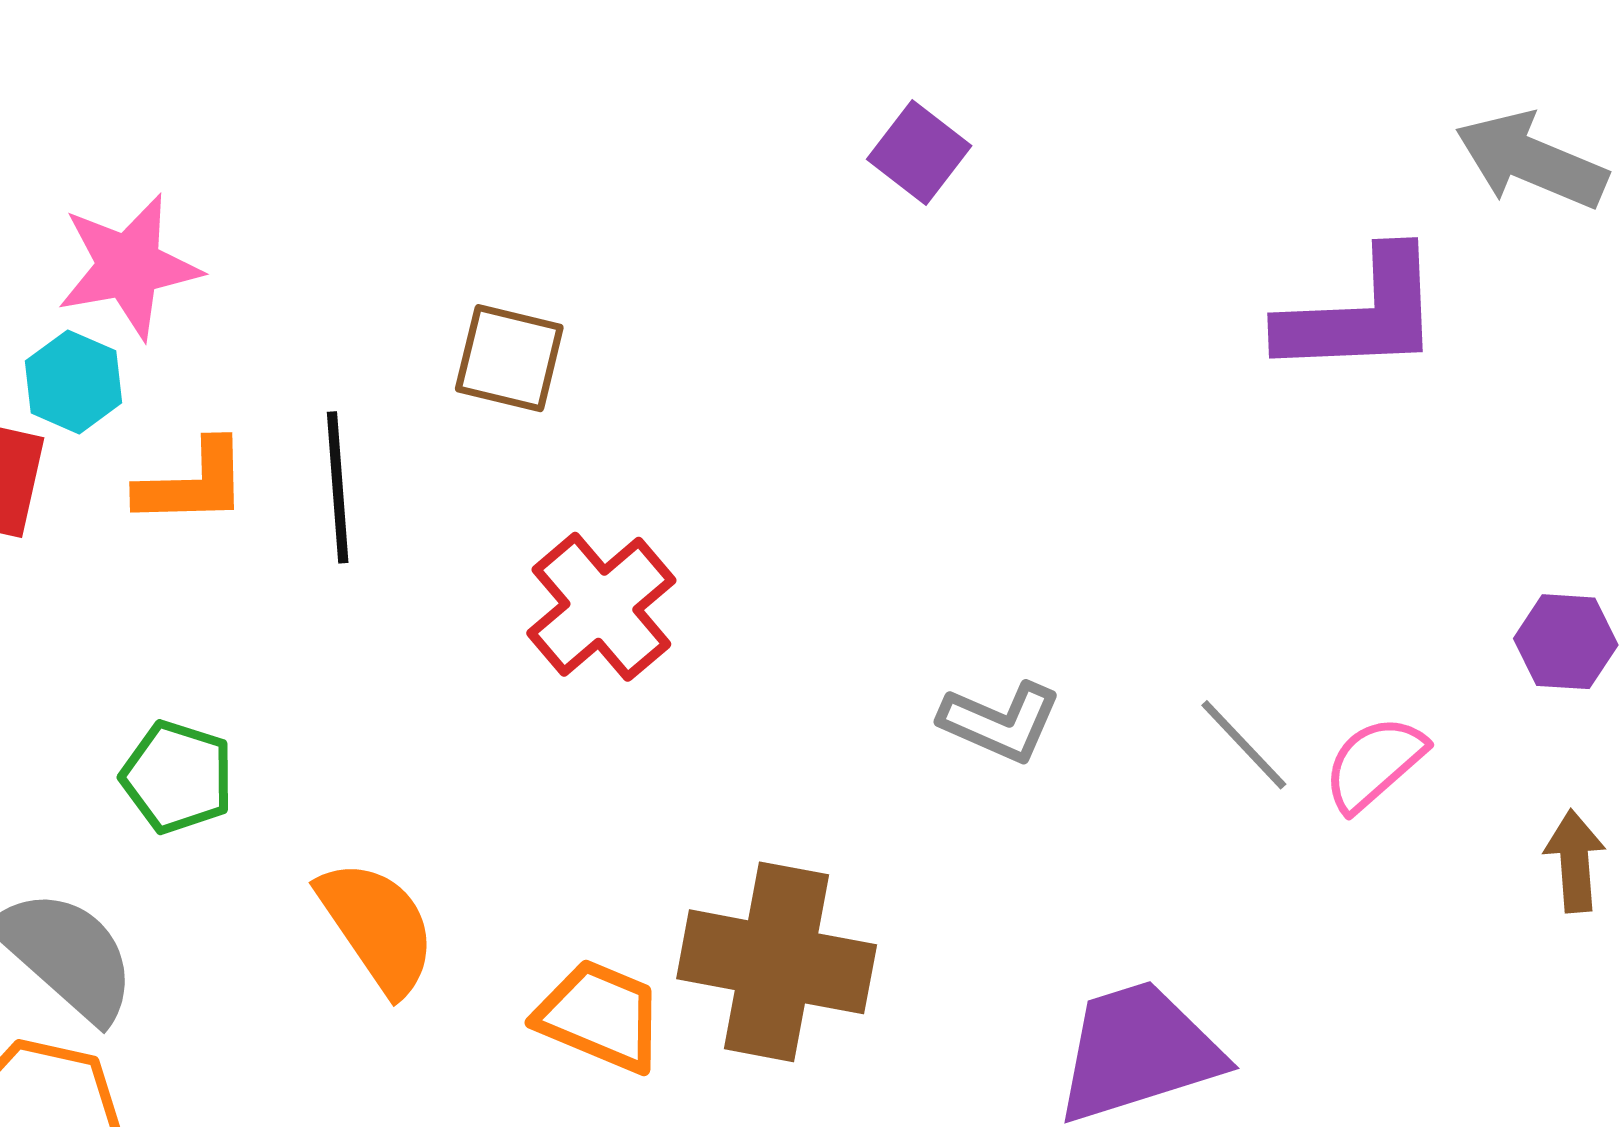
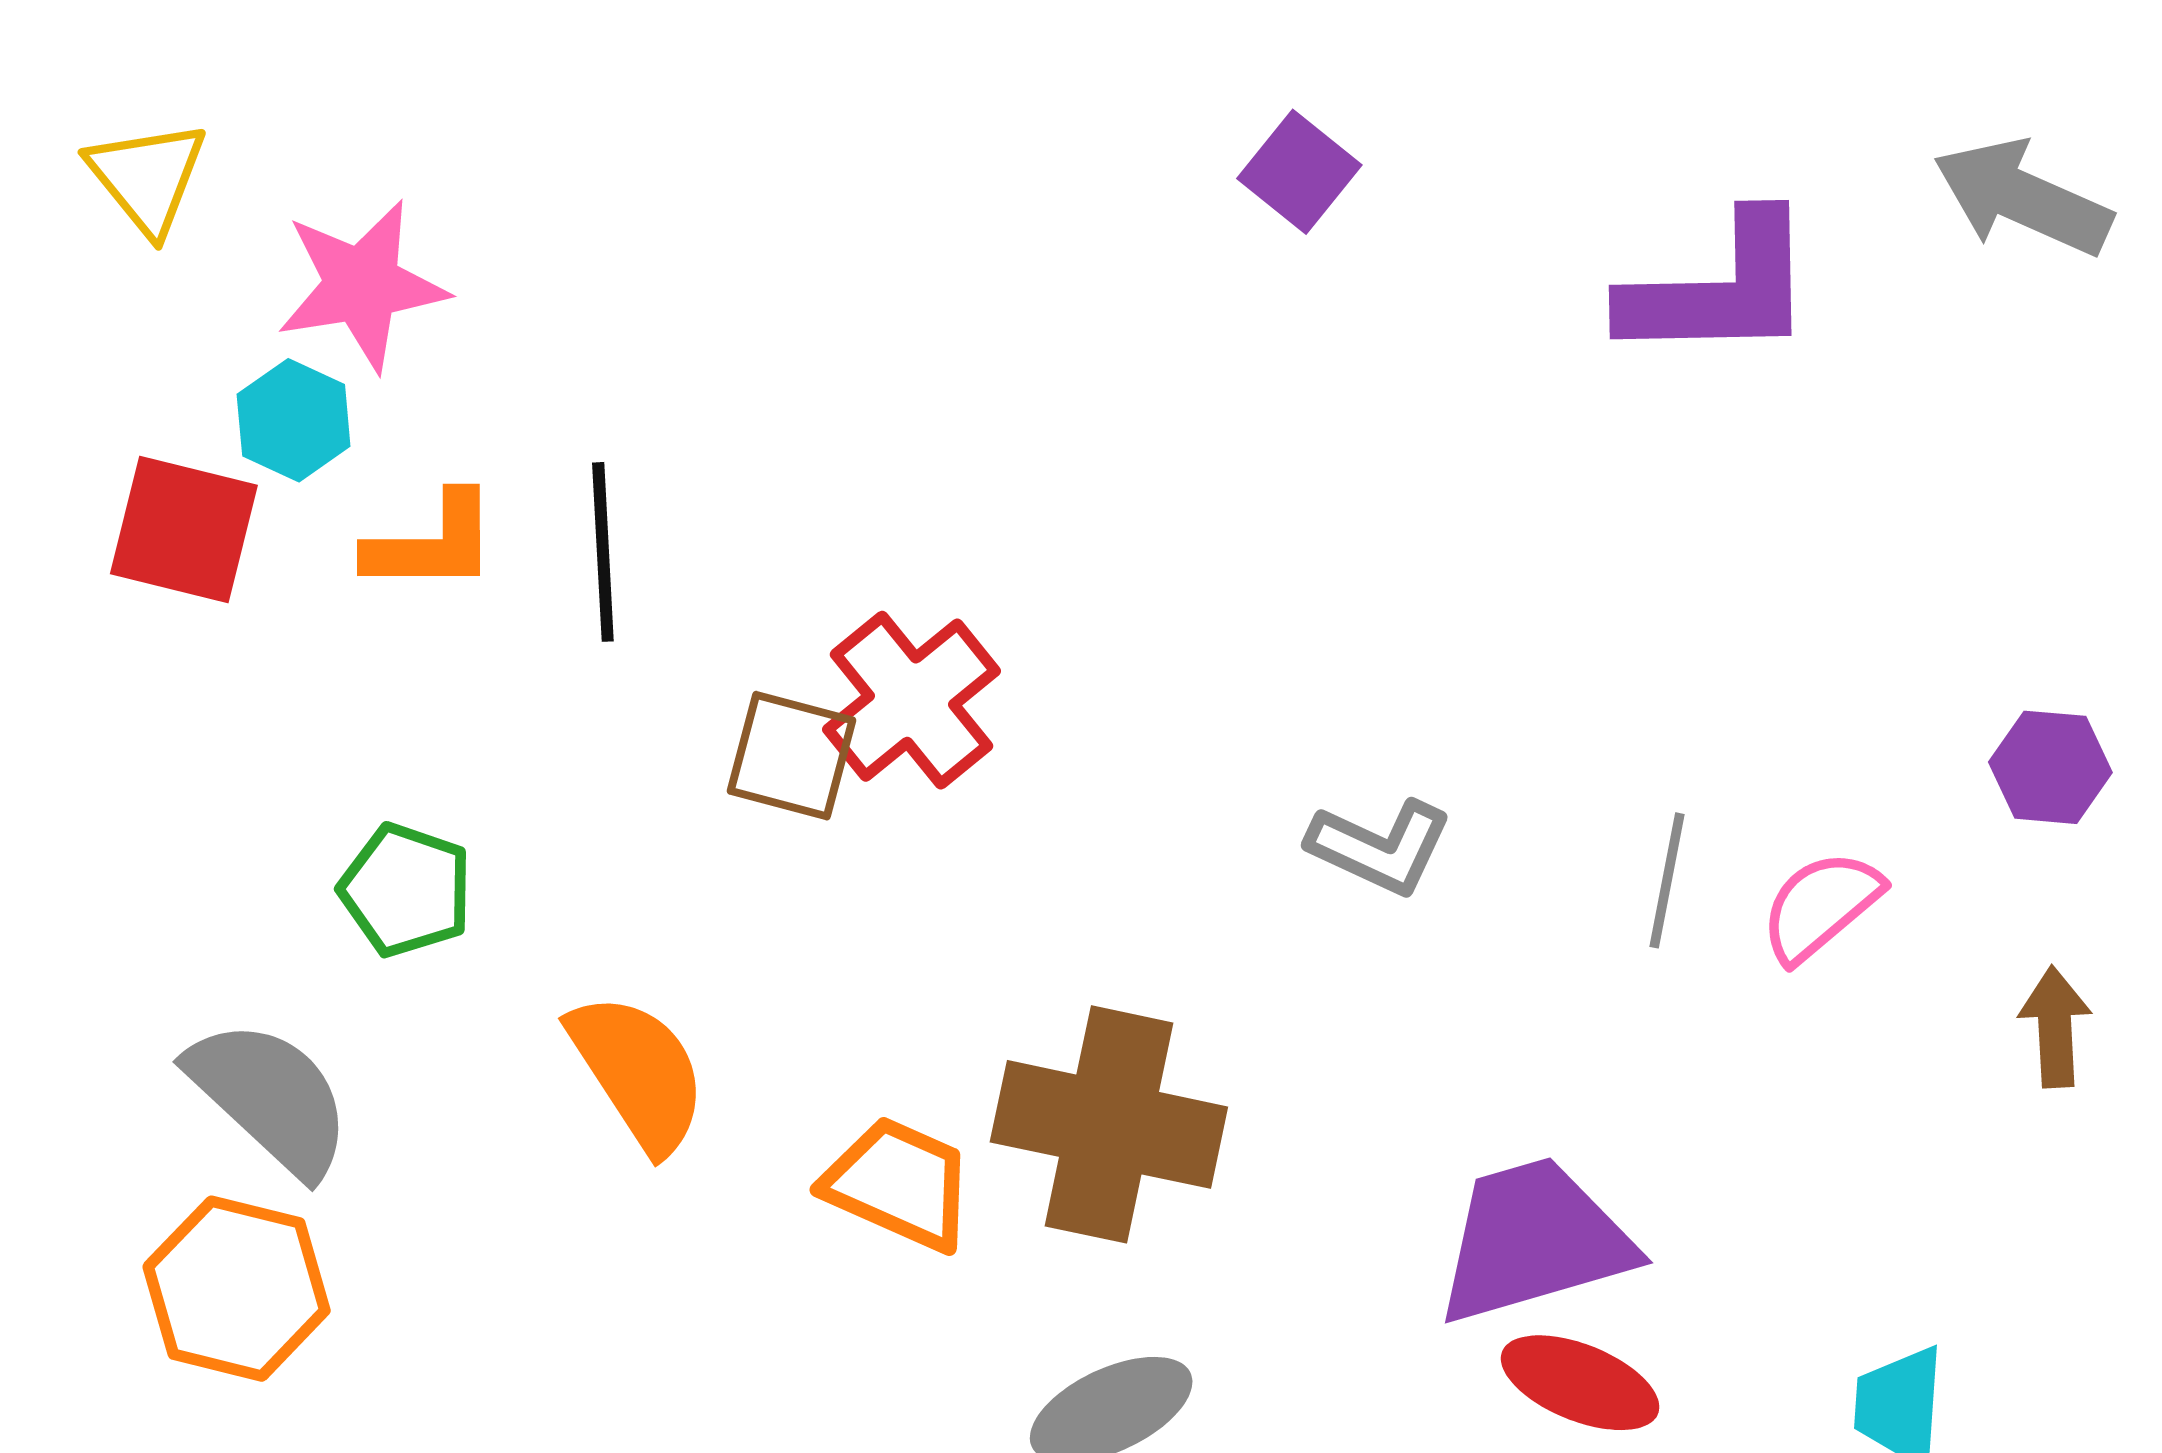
purple L-shape: (1361, 314) -> (1720, 289), moved
brown square: (509, 358) -> (792, 756), moved
gray line: (1244, 745) -> (1667, 880), turned 53

